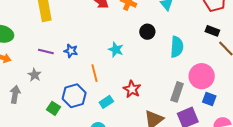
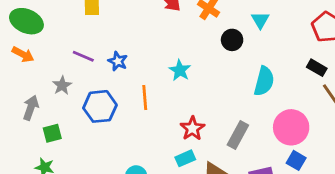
black circle: (147, 32) -> (232, 40), moved
gray rectangle: (177, 92) -> (238, 135), moved
blue hexagon: (74, 96) -> (100, 106), moved
cyan rectangle: (106, 102) -> (185, 158), moved
green square: (53, 108) -> (52, 133), moved, turned 32

